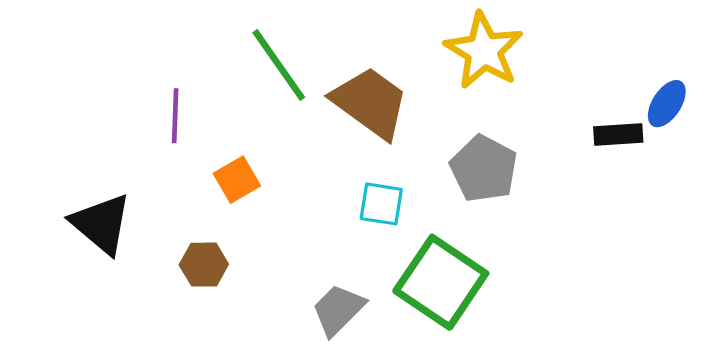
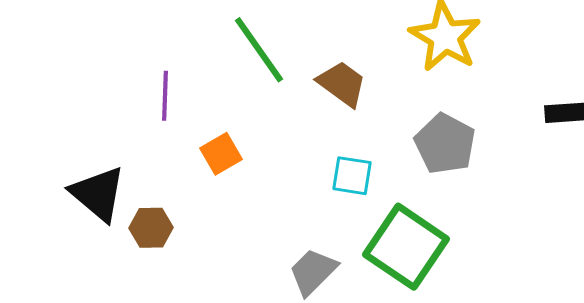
brown trapezoid: (370, 103) -> (342, 84), size x0.7
brown hexagon: (204, 265) -> (151, 228), moved

